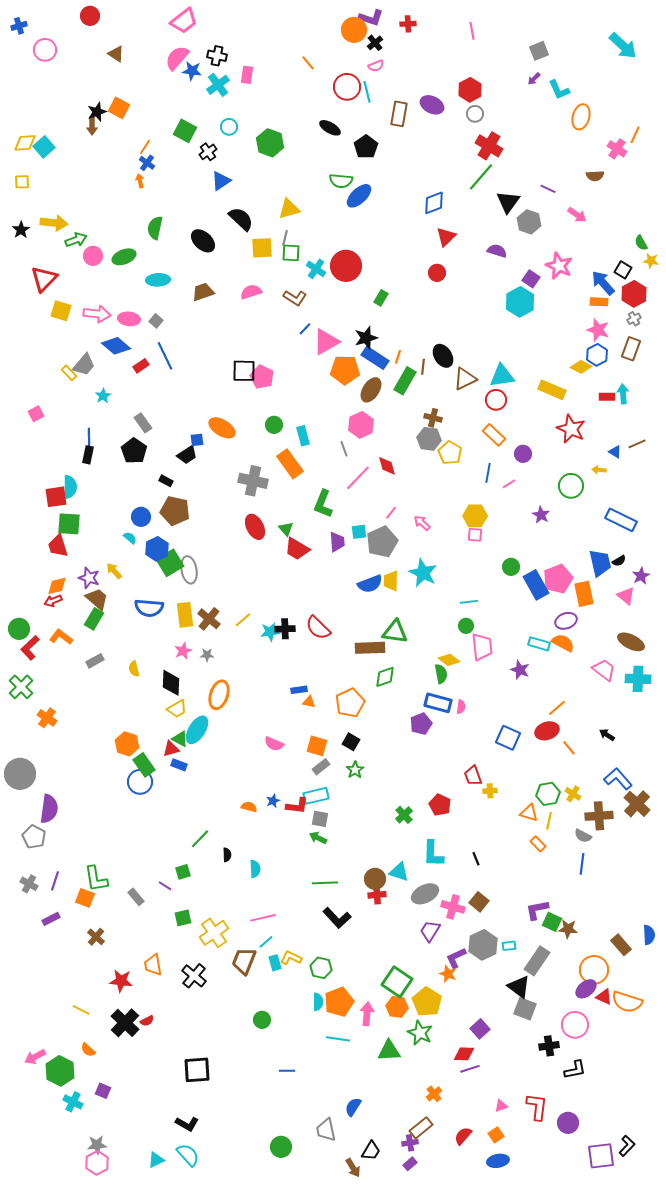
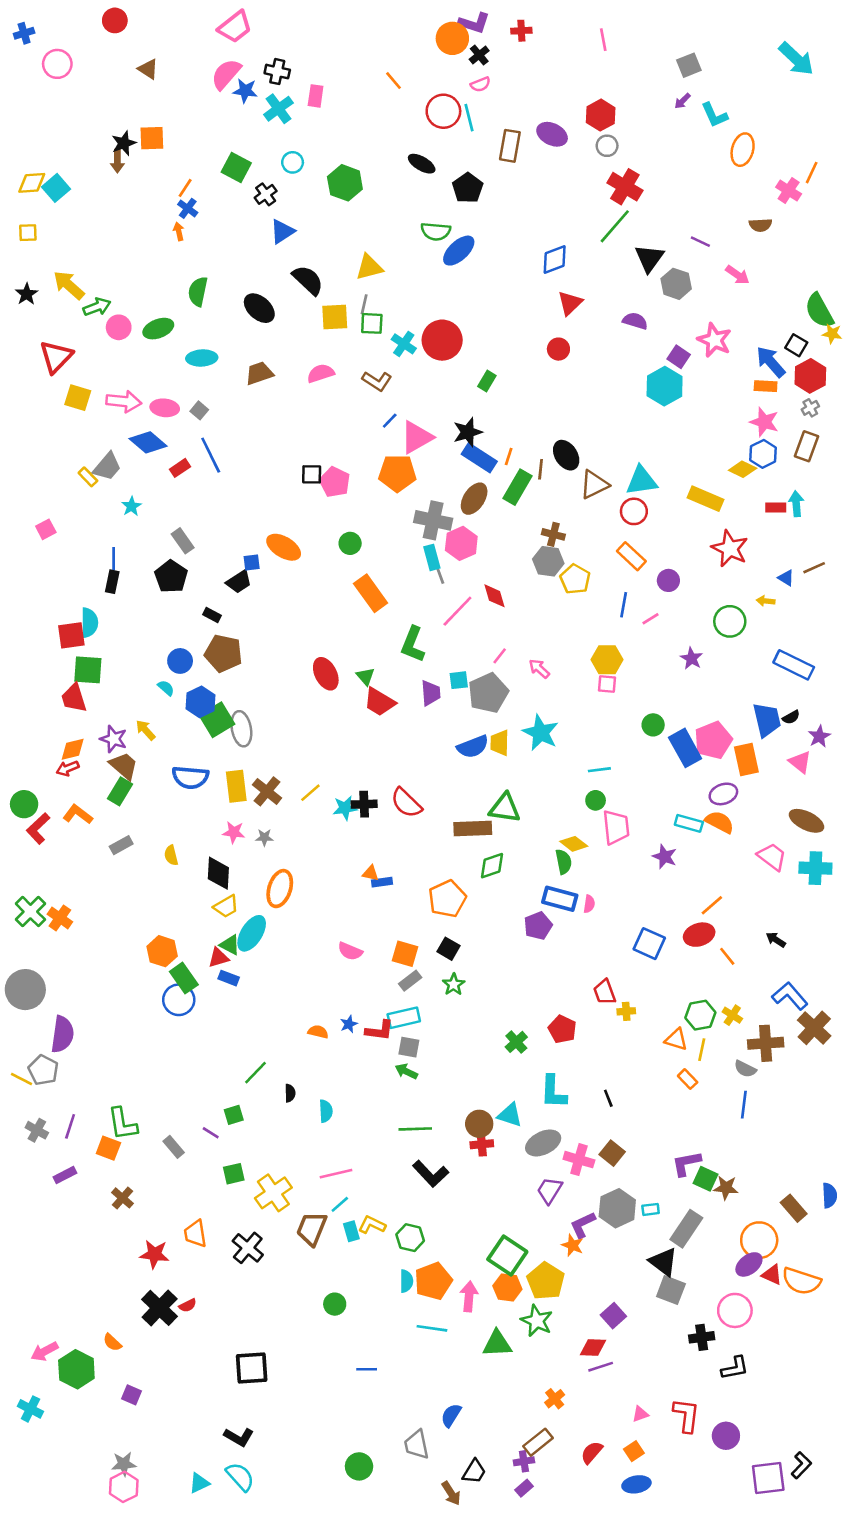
orange square: (119, 108) -> (152, 138), turned -30
yellow arrow: (54, 223) -> (69, 285), turned -144
green semicircle: (641, 243) -> (819, 311), size x1.8
orange pentagon: (345, 370) -> (397, 473), moved
black square: (244, 371) -> (312, 474), size x0.7
cyan rectangle: (303, 436) -> (432, 557), moved
gray cross: (253, 481) -> (433, 520), moved
pink star: (183, 651) -> (234, 832), turned 30
green cross: (21, 687) -> (30, 912), moved
orange triangle: (309, 702) -> (371, 873), moved
yellow line: (81, 1010) -> (21, 1079), moved
cyan cross: (73, 1102) -> (30, 1409), moved

